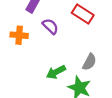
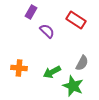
orange cross: (19, 35) -> (19, 68), moved

